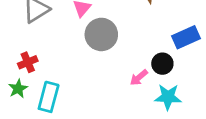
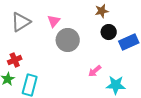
black circle: (162, 64) -> (109, 32), moved

